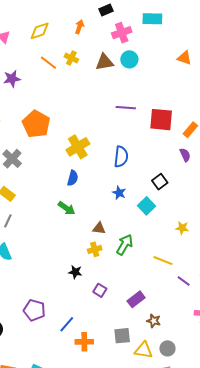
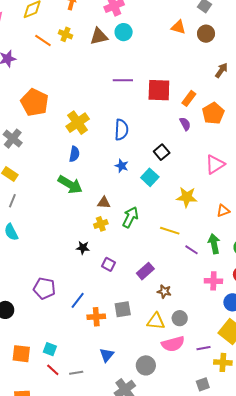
green arrow: (67, 208) -> (70, 185), size x1.4
yellow star: (182, 228) -> (187, 197), size x1.5
gray square: (122, 336) -> (123, 309), moved

